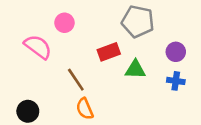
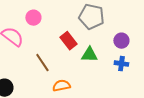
red rectangle: (109, 52) -> (68, 41), turned 72
orange semicircle: (85, 109) -> (61, 86), moved, turned 102

